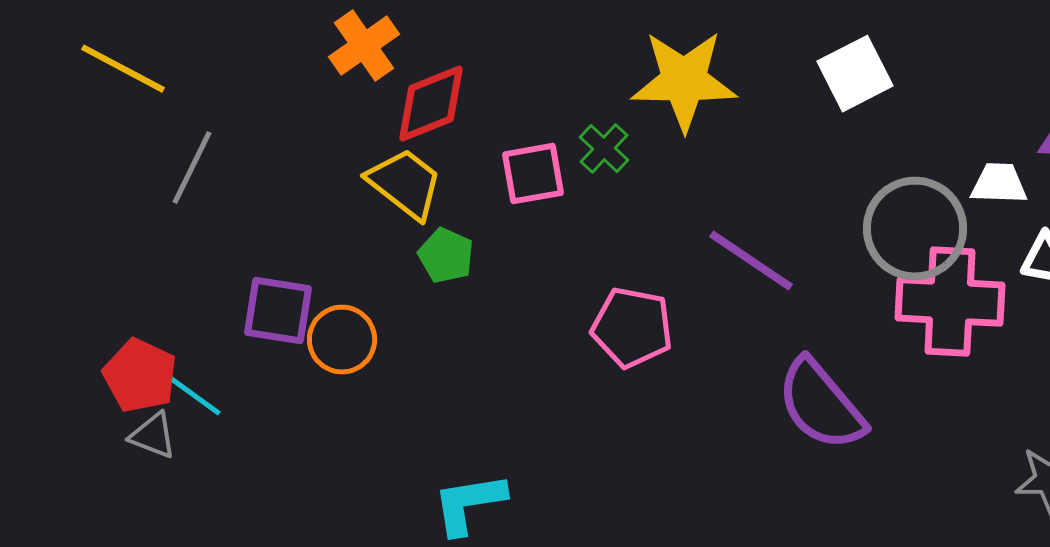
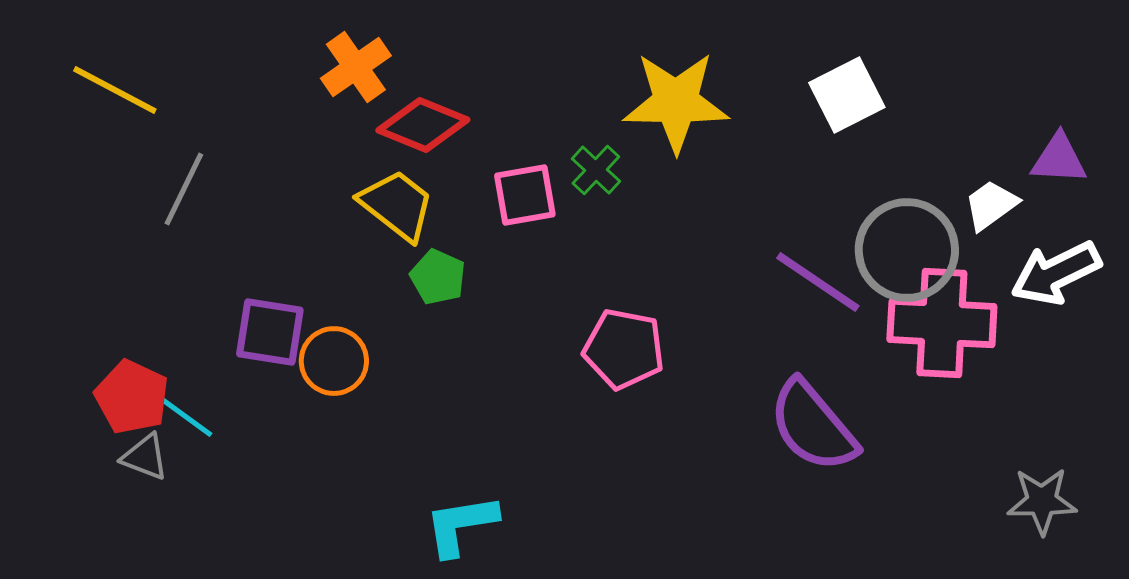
red diamond: (431, 104) -> (423, 125), turned 44
white trapezoid: (999, 184) -> (991, 205), turned -38
purple line: (751, 261) -> (818, 282), moved

